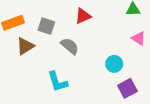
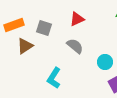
gray semicircle: (70, 46) -> (75, 46), moved
cyan L-shape: (57, 82) -> (54, 78), turned 50

